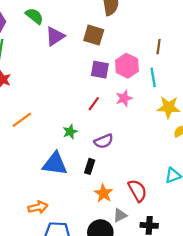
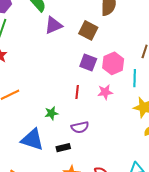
red line: (94, 104) -> (77, 92), turned -40
black rectangle: (90, 166) -> (63, 148), turned 48

